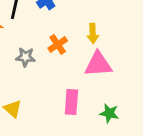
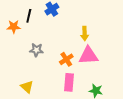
orange cross: (58, 44) -> (66, 59), moved

